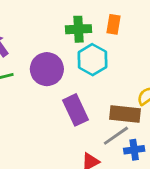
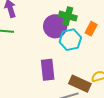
orange rectangle: (113, 24) -> (91, 29), moved
purple circle: (47, 69) -> (55, 26), moved

